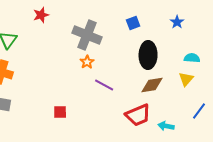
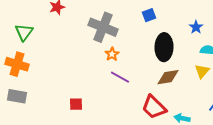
blue star: (177, 22) -> (196, 27), moved
orange star: (87, 62) -> (112, 54), moved
red trapezoid: (138, 115) -> (154, 107), turned 68

